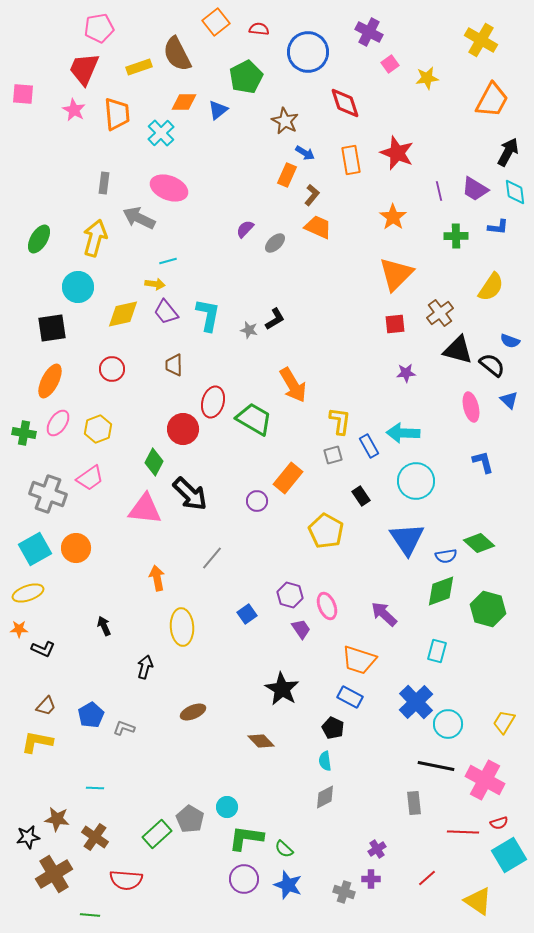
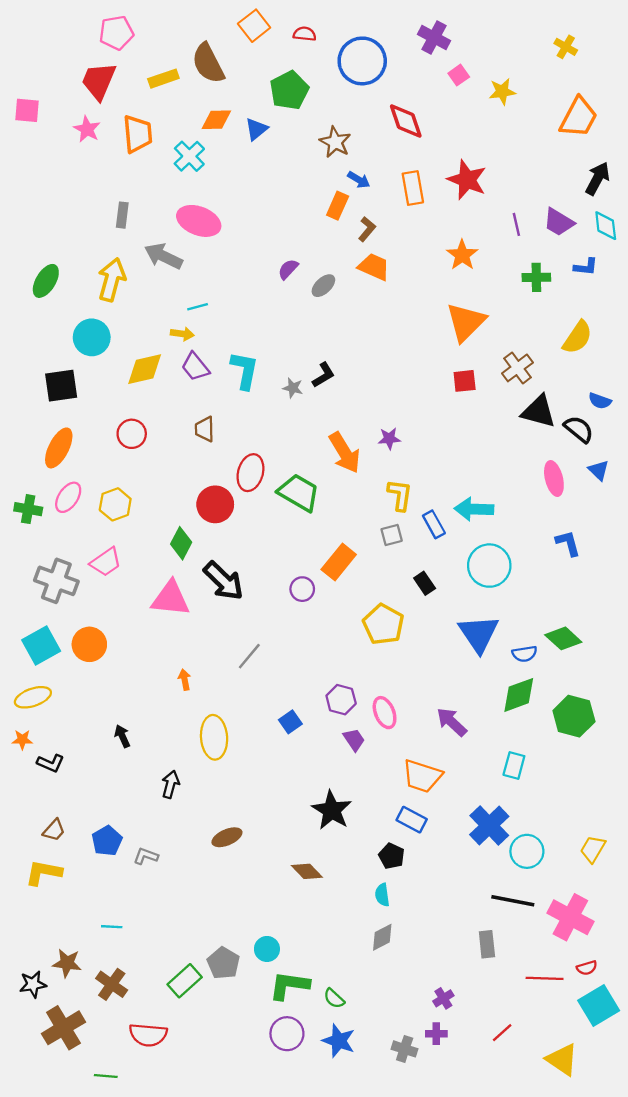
yellow cross: (481, 40) -> (566, 47), size x0.6
purple star: (406, 373) -> (389, 439), moved
orange arrow: (157, 578) -> (185, 680), size x0.7

